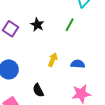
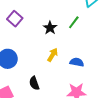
black star: (37, 25) -> (50, 28), moved

